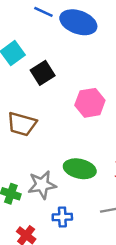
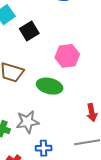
green ellipse: (80, 169) -> (50, 86), moved

